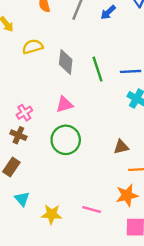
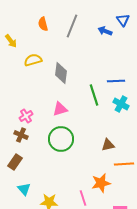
blue arrow: (108, 12) -> (105, 31), moved, turned 64
green line: (98, 69) -> (94, 95), moved
orange star: (127, 195) -> (101, 183), moved
pink line: (92, 209) -> (83, 198), turned 56

